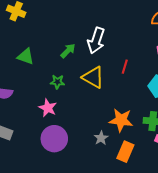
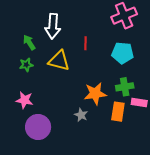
green arrow: (68, 51) -> (29, 42), turned -63
green star: (57, 82) -> (26, 65), moved
orange rectangle: (125, 152) -> (118, 112), moved

